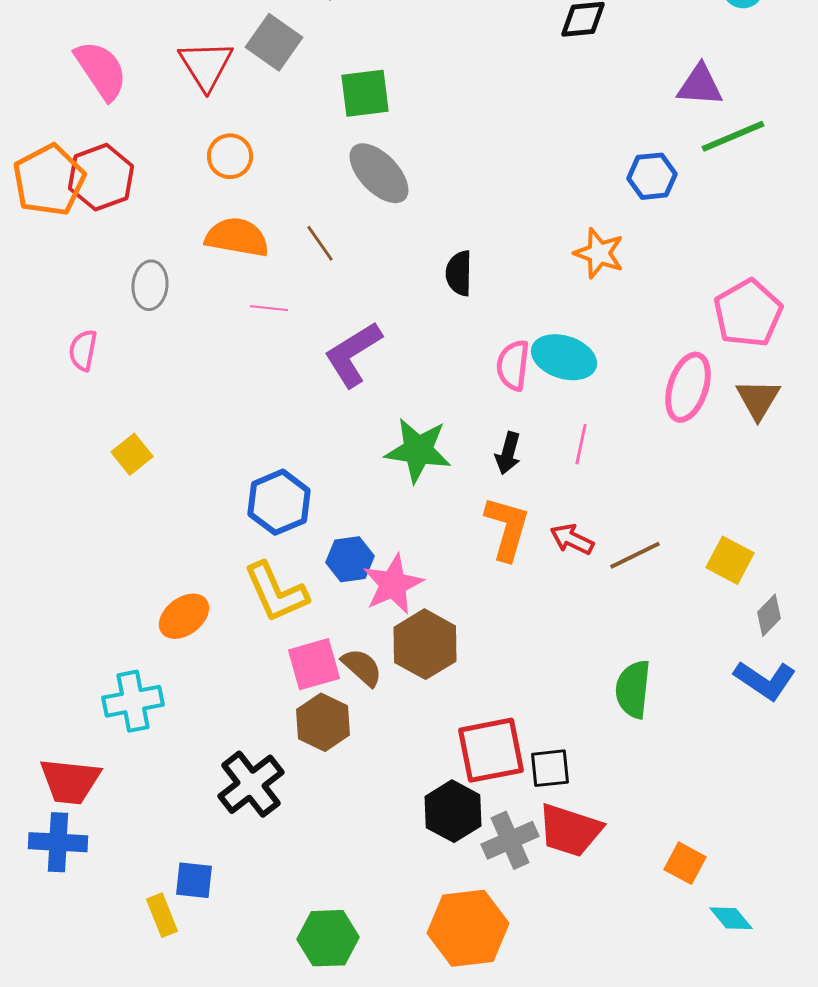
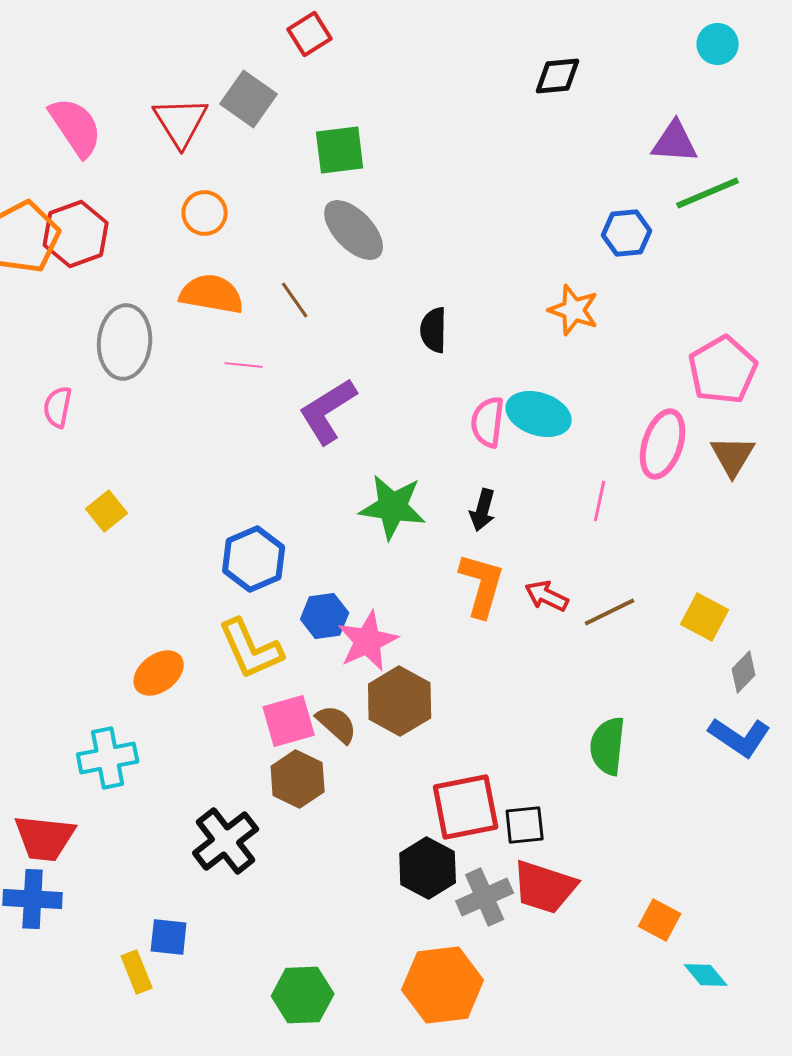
gray ellipse: (150, 285) -> (125, 342), size x1.5
pink line: (581, 444) -> (600, 501), moved

